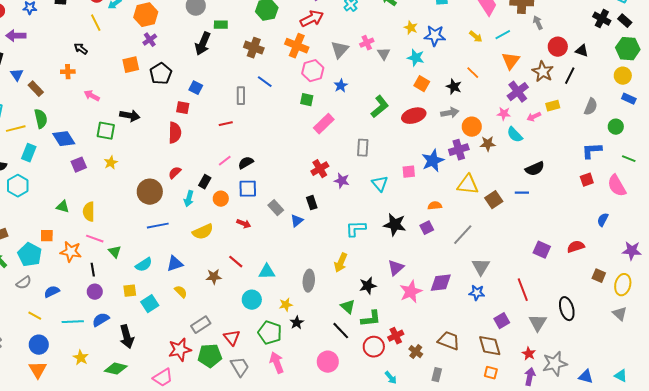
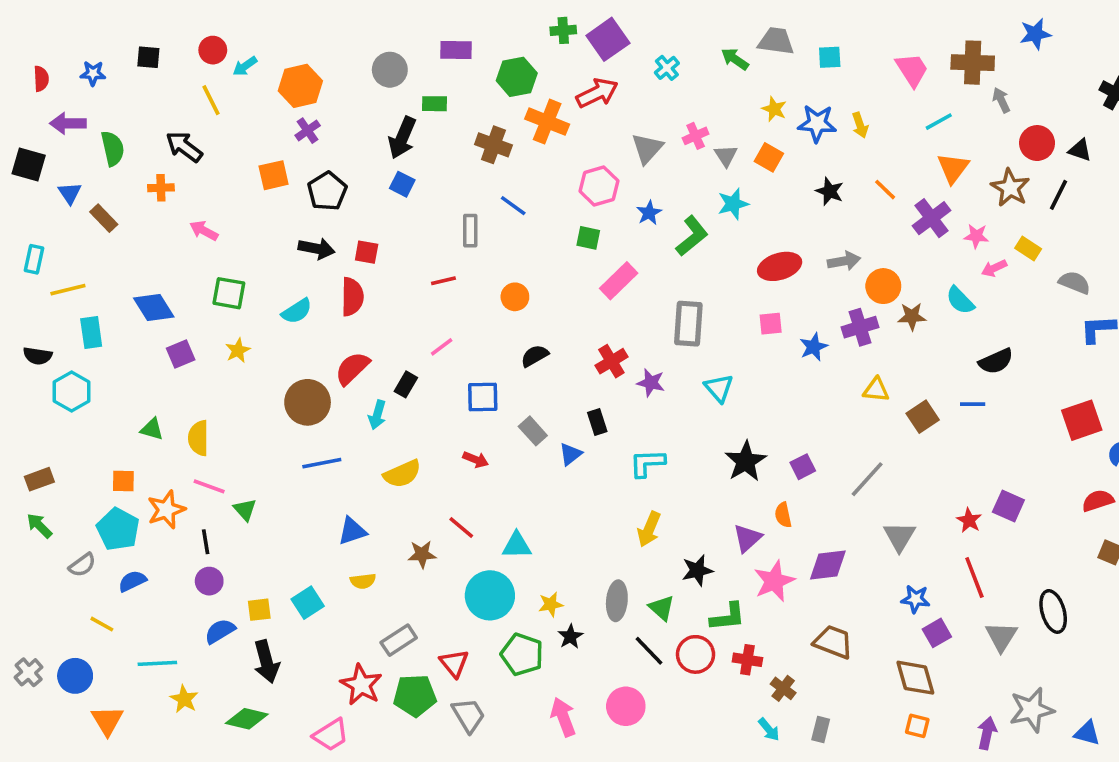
yellow arrow: (476, 37) -> (860, 125), moved, turned 32
orange cross: (297, 46) -> (547, 122), moved
black arrow: (81, 49) -> (184, 147), size x1.5
cyan star: (416, 58) -> (733, 204), moved, turned -30
orange square: (422, 84) -> (769, 157), moved
black star: (454, 87) -> (830, 191), moved
blue square: (196, 88) -> (402, 184), moved
purple cross: (518, 92) -> (932, 218), moved
yellow rectangle: (553, 106) -> (1028, 249), turned 48
green L-shape: (380, 107) -> (692, 236), moved
gray semicircle: (591, 107) -> (1075, 282), moved, turned -90
pink star: (504, 114) -> (976, 236), moved
black arrow: (130, 116) -> (316, 249), moved
green semicircle: (41, 119) -> (113, 148), moved
gray rectangle: (363, 148) -> (688, 324), size x1.4
cyan rectangle: (29, 153) -> (91, 333), turned -30
blue star: (433, 161) -> (814, 347), size x0.7
black semicircle: (246, 163) -> (535, 356), moved
pink square: (409, 172) -> (771, 324), moved
red semicircle: (175, 173) -> (352, 368), size x1.5
red square: (587, 180) -> (1082, 420), moved, size x1.6
yellow triangle: (468, 185) -> (876, 390), size x0.7
orange circle: (221, 199) -> (515, 297), moved
orange semicircle: (435, 206) -> (783, 515), moved, turned -96
black star: (395, 225) -> (746, 461), turned 30
cyan L-shape: (356, 229) -> (647, 463), moved
red semicircle: (576, 247) -> (1098, 501), moved
orange star: (71, 252) -> (166, 510), turned -30
cyan pentagon: (30, 255) -> (118, 529), moved
cyan semicircle: (144, 265) -> (297, 311), moved
gray ellipse: (309, 281) -> (617, 601), moved
yellow square: (130, 291) -> (259, 610), moved
yellow semicircle: (181, 292) -> (363, 581), turned 128
blue star: (477, 293) -> (915, 599), moved
cyan circle: (252, 300) -> (490, 595), size x1.4
green L-shape: (371, 319) -> (728, 617), moved
cyan line: (73, 322) -> (157, 663), moved
red cross: (396, 336) -> (747, 660), turned 35
brown trapezoid: (449, 341) -> (833, 642), moved
blue circle: (39, 345) -> (75, 676), moved
red circle: (374, 347) -> (696, 654), moved
red star: (180, 350) -> (361, 685), turned -30
red star: (529, 354) -> (969, 520), moved
pink arrow: (277, 363) -> (563, 717), moved
cyan arrow: (391, 378) -> (769, 729), moved

